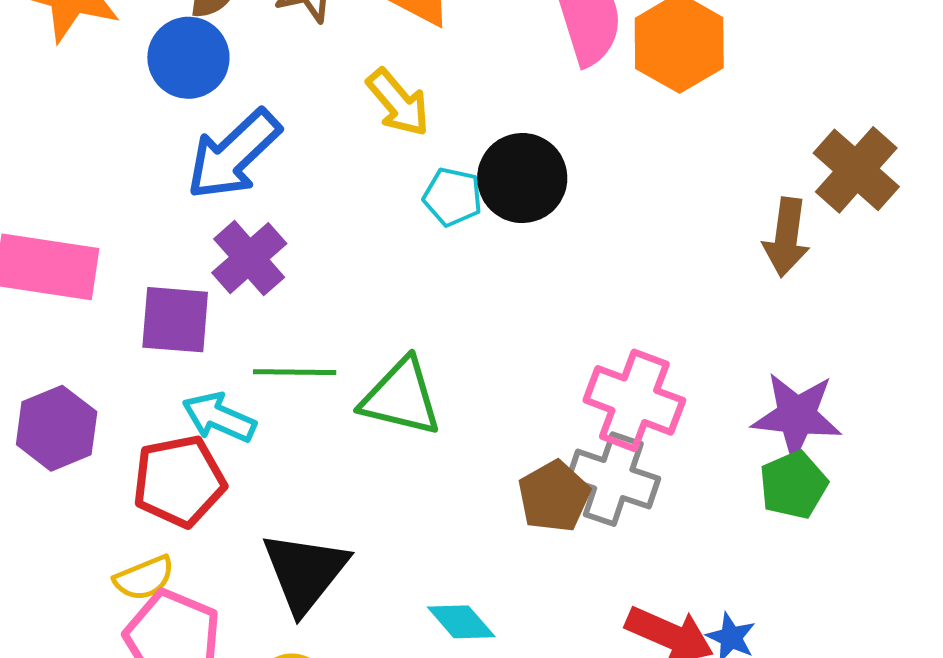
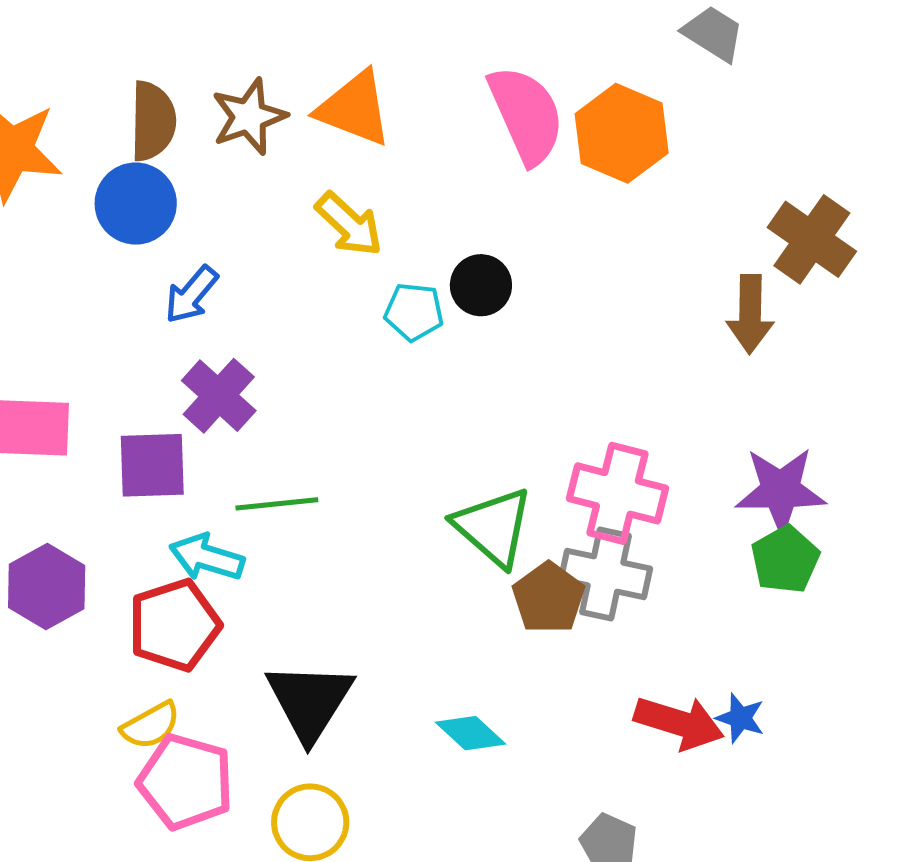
blue arrow: (234, 155) -> (191, 295), size x0.6
black circle: (522, 178) -> (481, 285), size x0.7
green triangle: (401, 397) -> (493, 527), moved, turned 34

